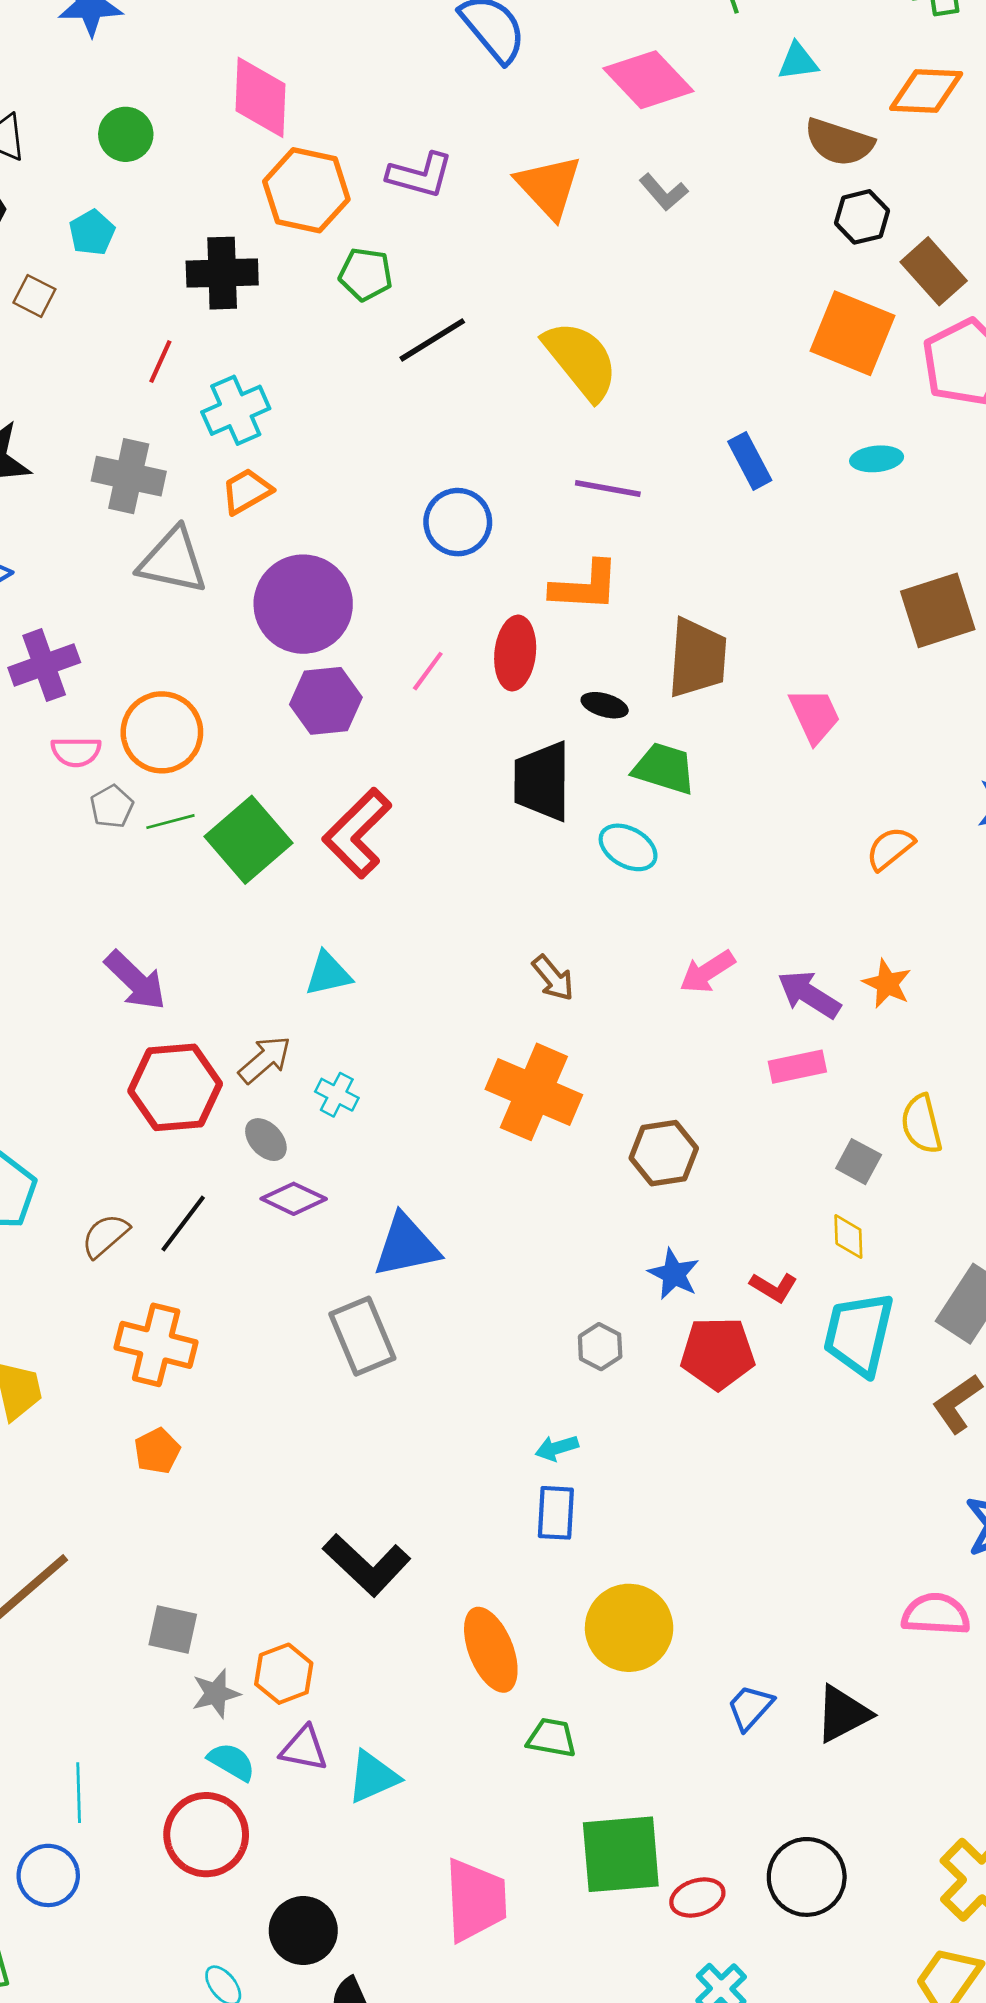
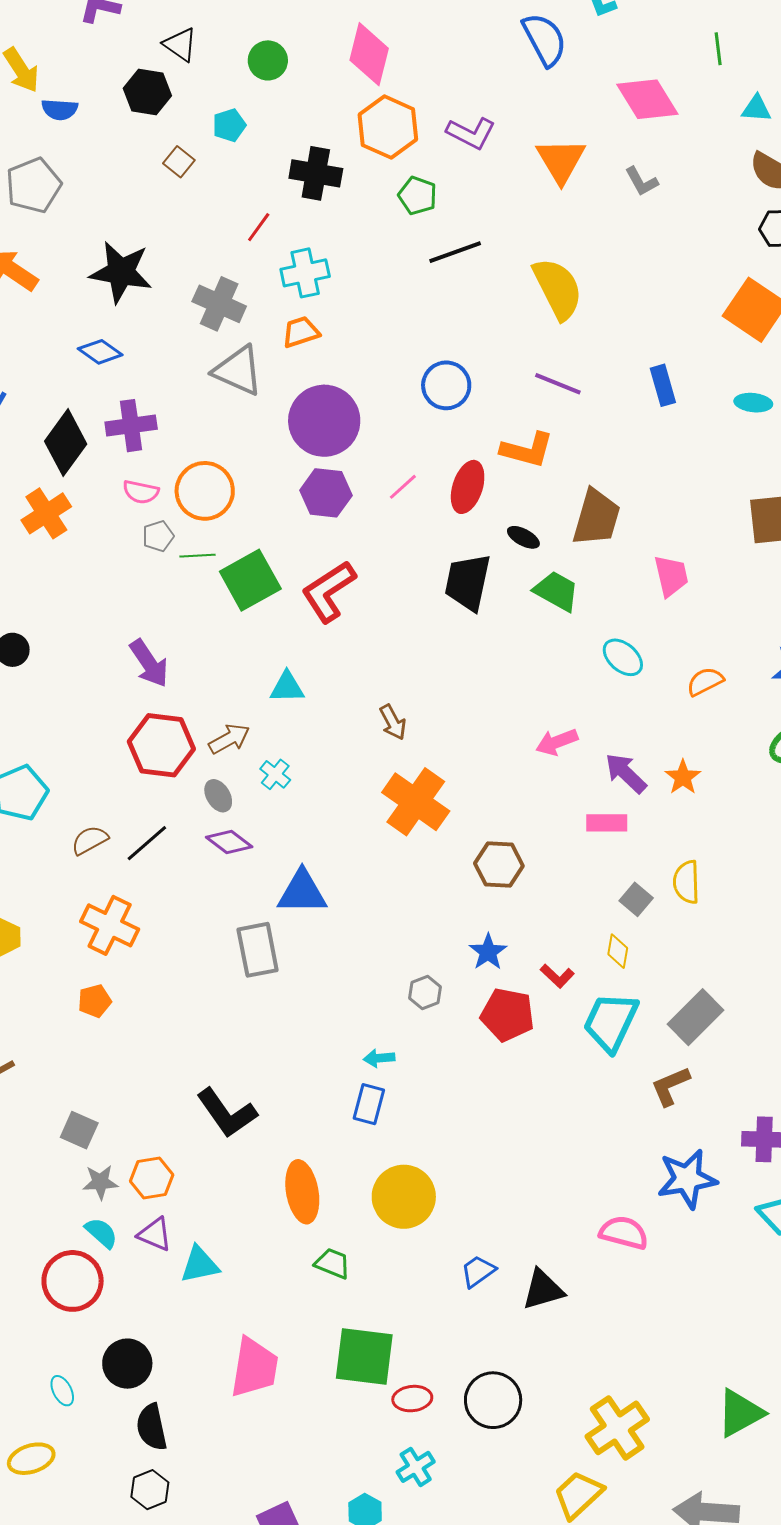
cyan ellipse: (628, 847) -> (623, 657), moved
brown arrow: (553, 978) -> (393, 722), moved

